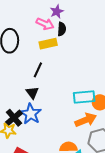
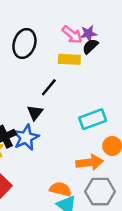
purple star: (57, 11) -> (89, 34), moved
black semicircle: (62, 29) -> (90, 46), turned -152
cyan rectangle: (84, 97) -> (93, 119), moved, turned -30

